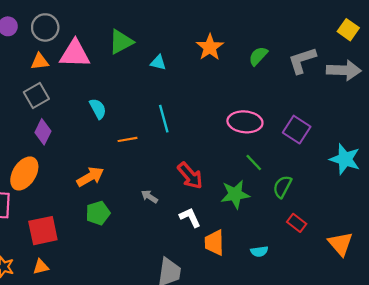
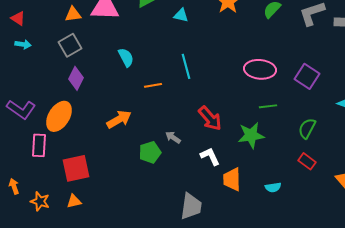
green line: (254, 162) -> (268, 106), turned -54
green semicircle: (282, 187) -> (307, 128), moved
green pentagon: (98, 213) -> (150, 152), moved

